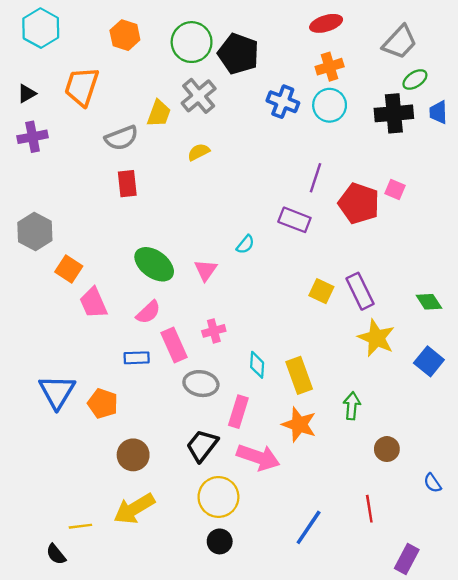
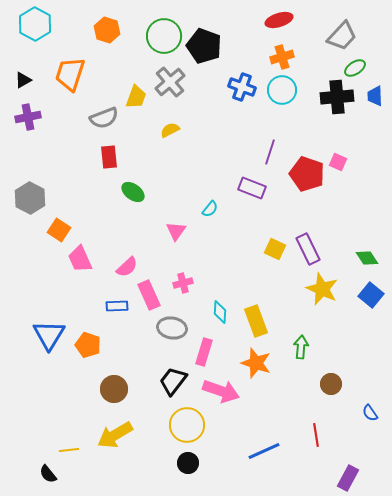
green ellipse: (154, 264) -> (133, 192), moved, size x0.7
blue square: (429, 361) -> (371, 295), moved
blue line: (309, 527) -> (264, 451), turned 32

